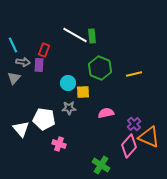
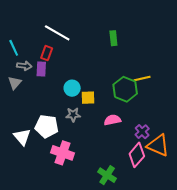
white line: (75, 35) -> (57, 33), moved
green rectangle: (92, 36) -> (113, 38), moved
green hexagon: (100, 68) -> (125, 89), moved
pink cross: (59, 144) -> (62, 153), size x1.5

